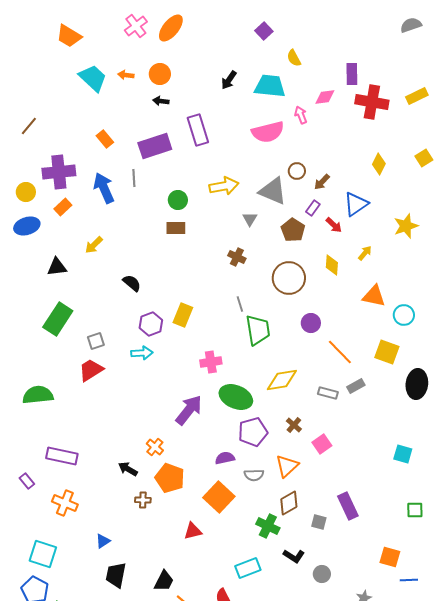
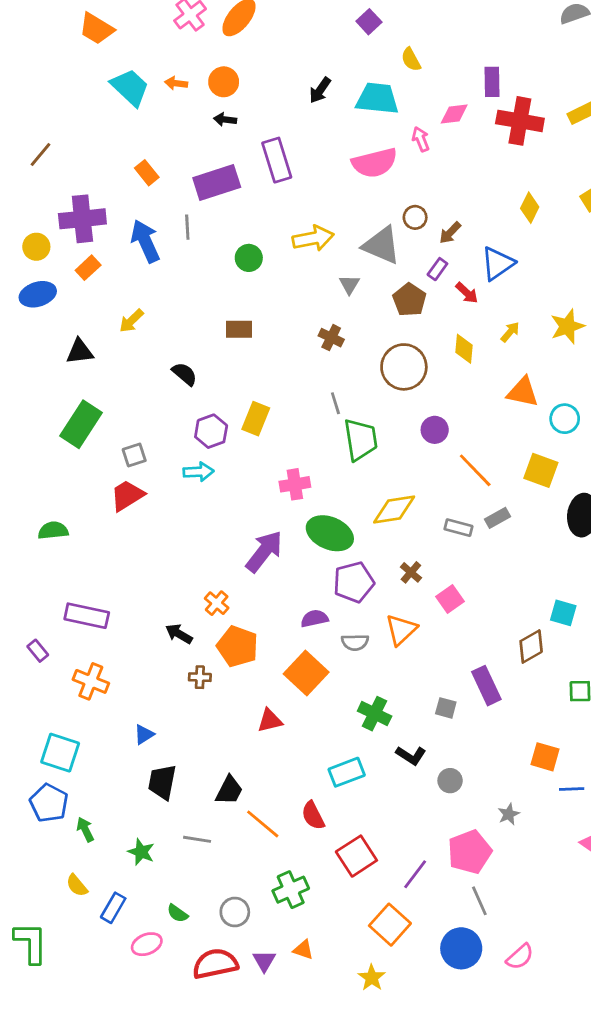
yellow star: (406, 226) -> (567, 326), moved
brown rectangle: (176, 228) -> (239, 329), moved
green semicircle: (38, 395) -> (53, 530), size x0.7
brown diamond: (289, 503) -> (531, 646), moved

